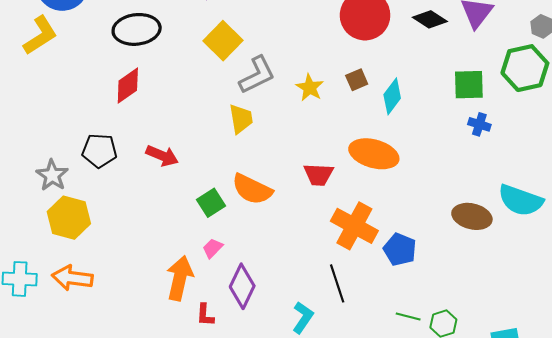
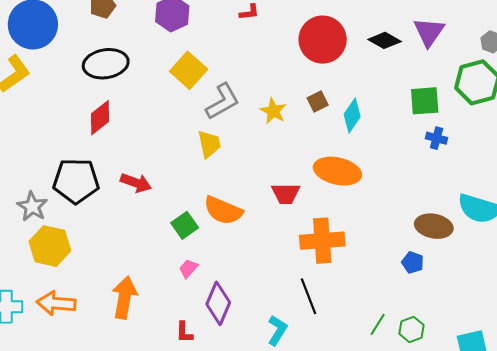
black pentagon: (99, 151) -> (76, 181), size x1.4
orange cross: (354, 226) -> (322, 241), turned -30
blue pentagon: (400, 250) -> (413, 262), moved, size x0.7
orange arrow: (180, 278) -> (124, 297), moved
green line: (408, 317) -> (378, 324), turned -70

